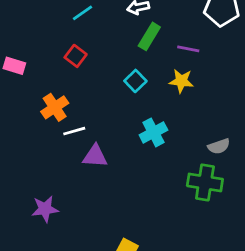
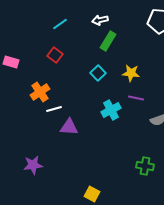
purple line: (188, 49) -> (136, 98), moved
green cross: (205, 183) -> (145, 166), moved, size x0.7

